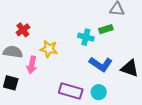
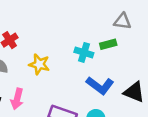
pink arrow: (32, 65) -> (17, 99), moved

